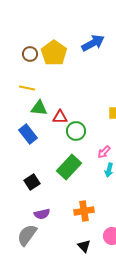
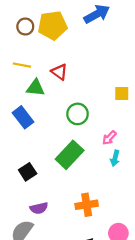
yellow pentagon: (54, 53) -> (53, 25), turned 30
red triangle: (60, 117) -> (59, 72), moved, turned 35

